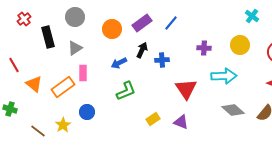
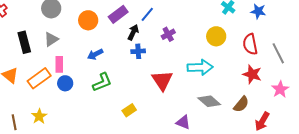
black rectangle: (48, 37) -> (24, 42), moved
purple cross: (204, 48) -> (168, 34), moved, turned -32
black arrow: (142, 50) -> (133, 32), moved
blue circle: (87, 112) -> (65, 83), moved
purple triangle: (181, 122) -> (183, 122), moved
brown line: (38, 131) -> (14, 122), turned 42

